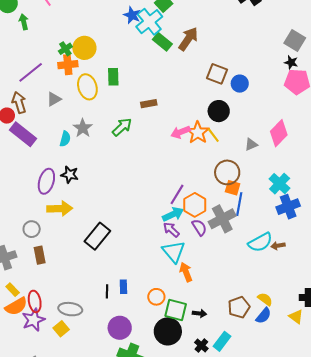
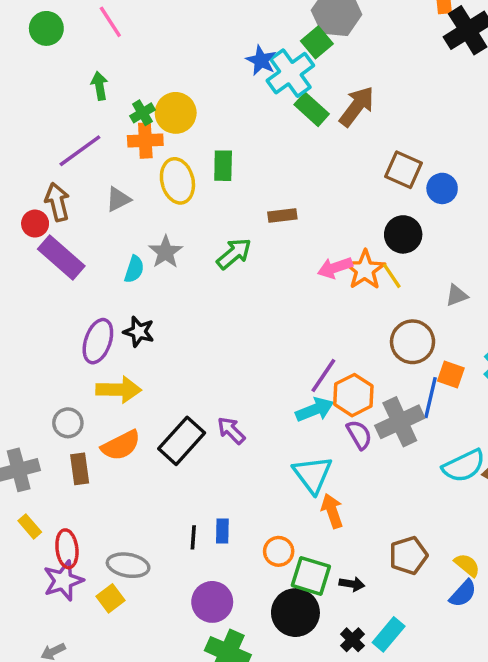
green arrow: (24, 22) -> (99, 86), moved
orange square: (233, 188) -> (451, 375), moved
purple arrow: (171, 230) -> (231, 430), moved
orange semicircle: (16, 306) -> (121, 445), moved
brown pentagon: (239, 307) -> (408, 555), moved

